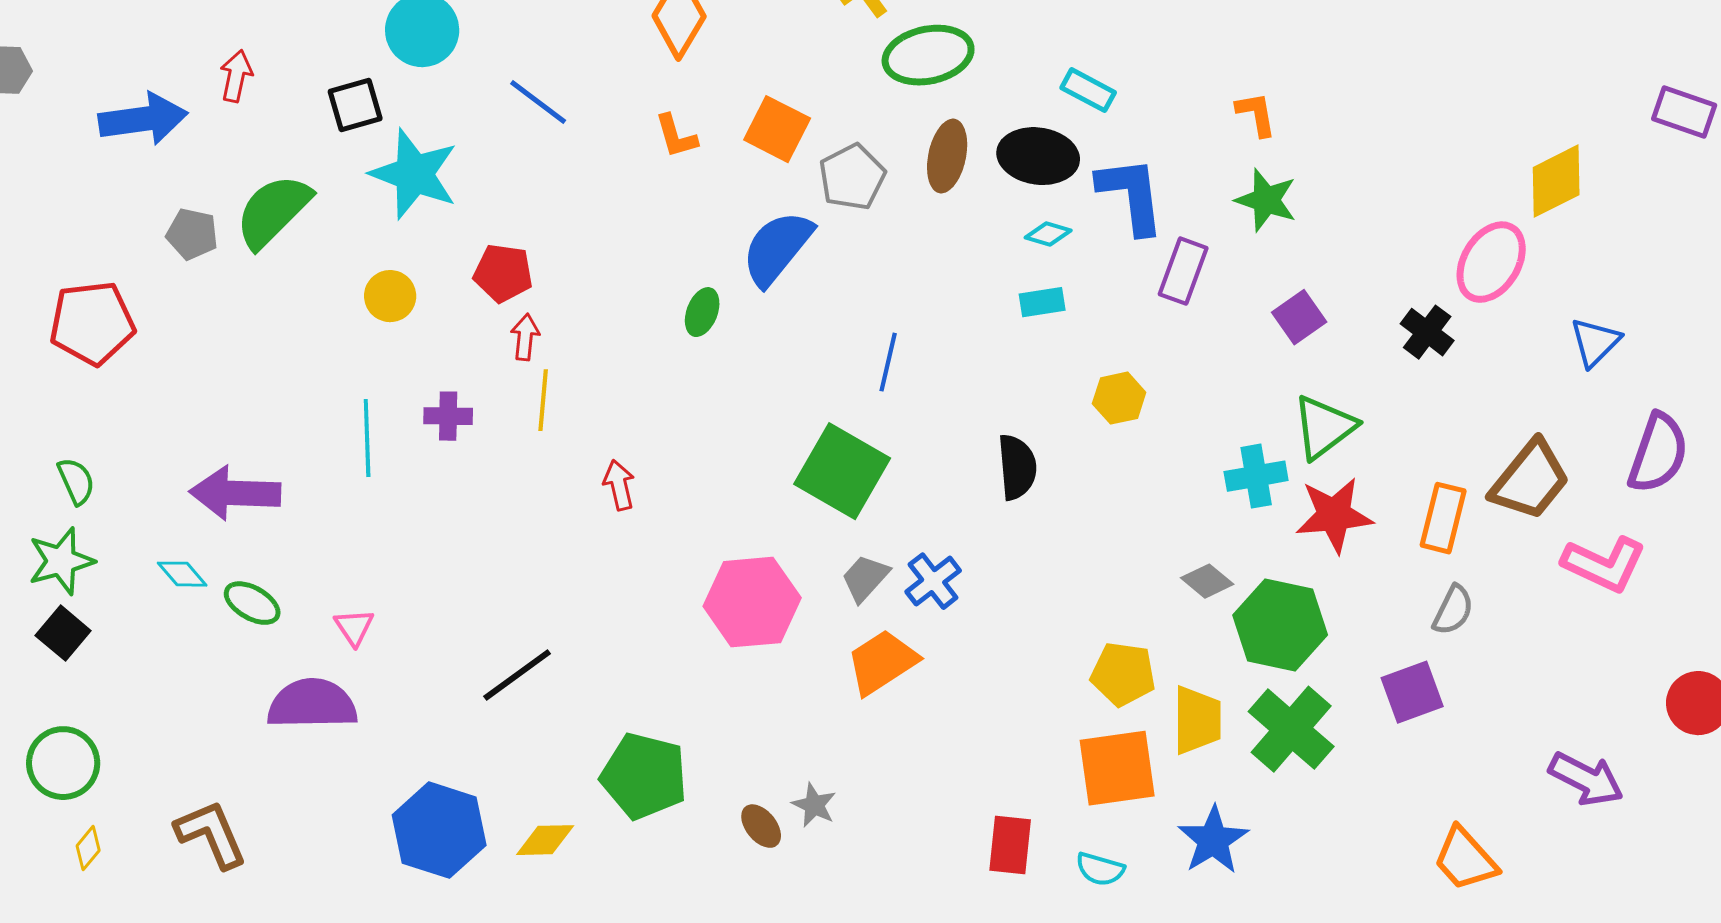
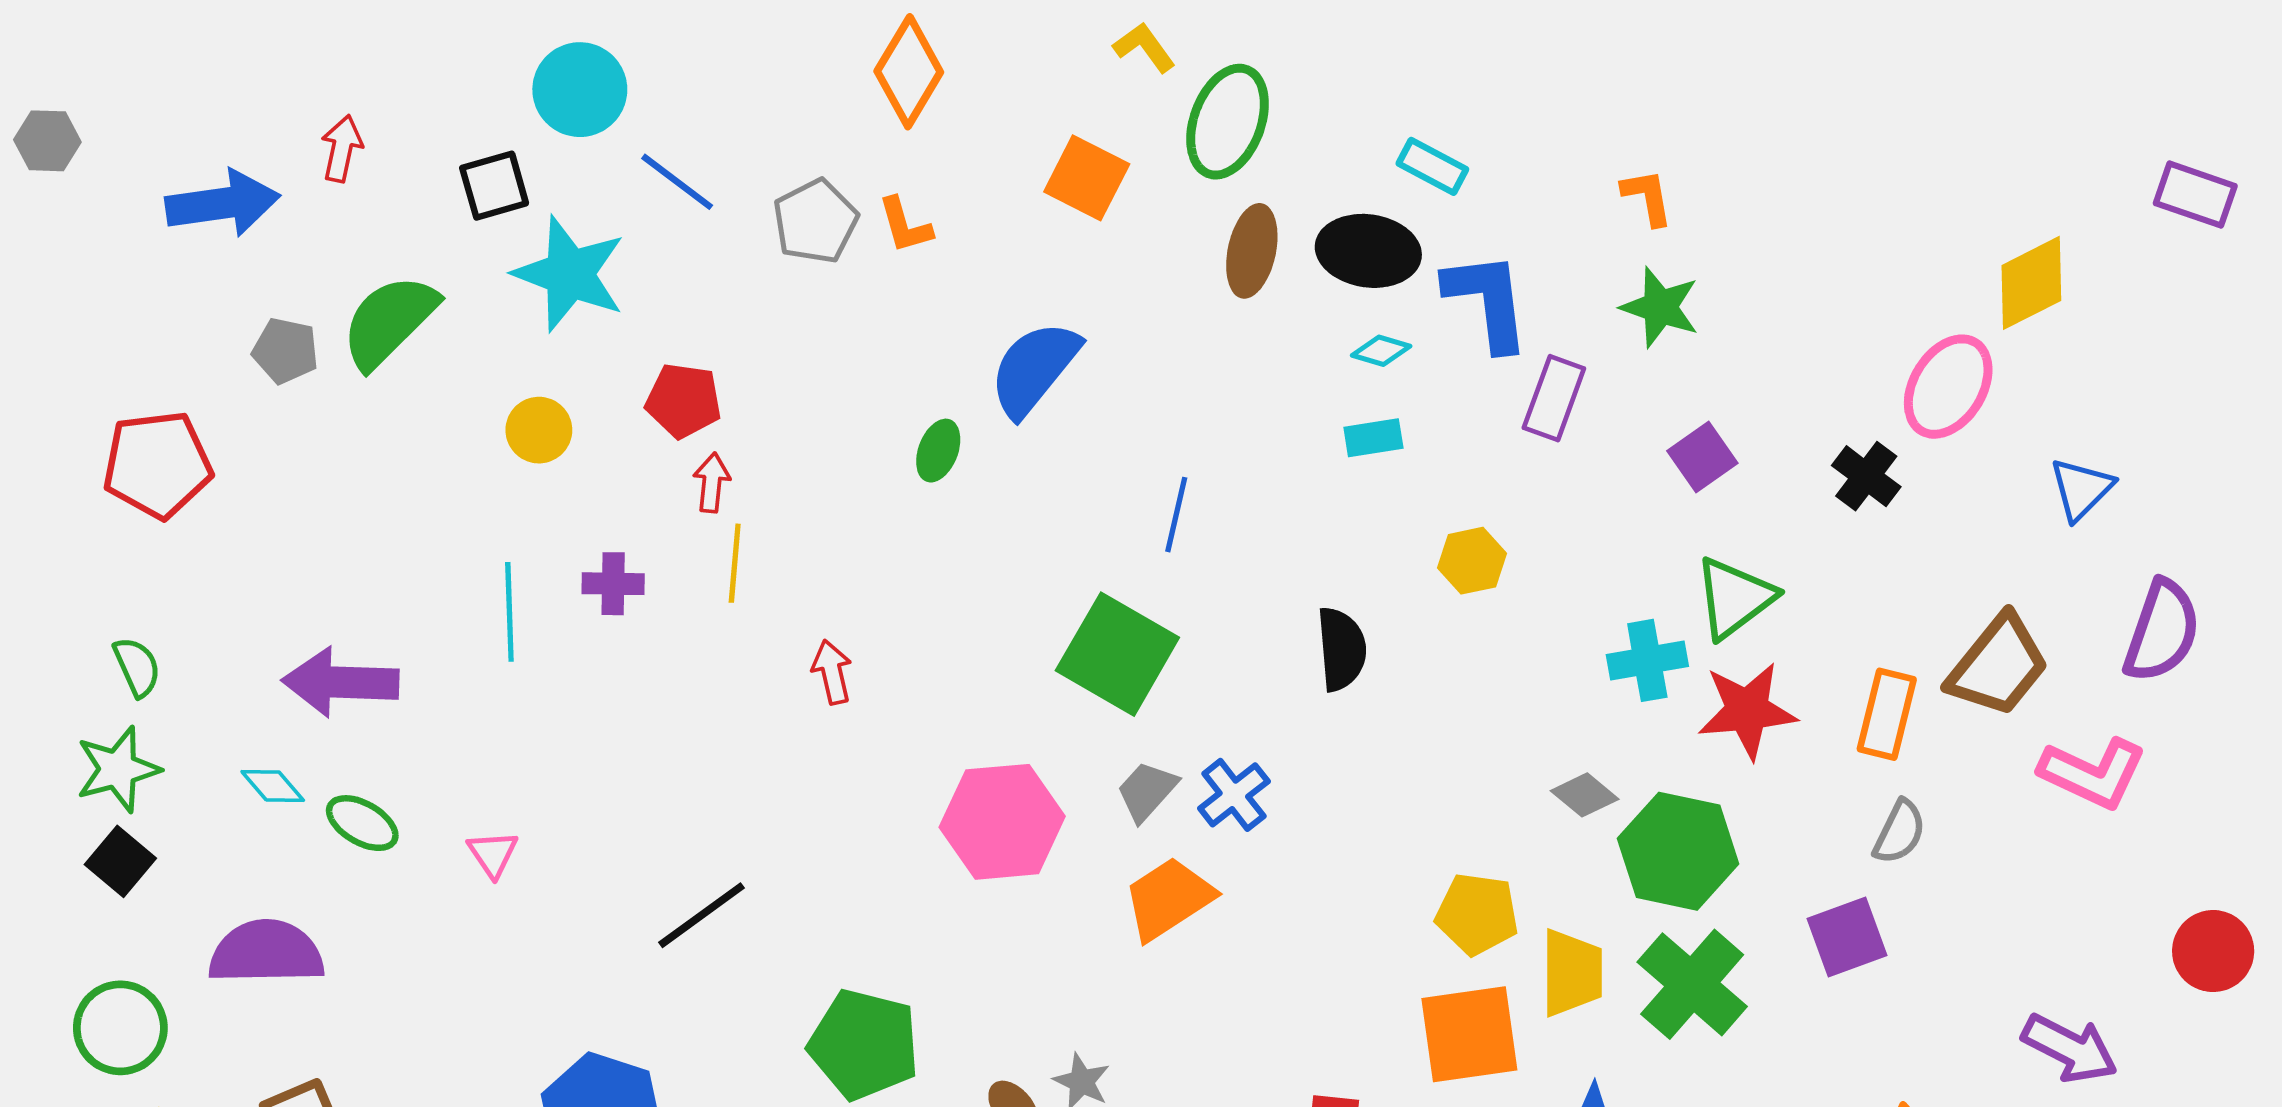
green ellipse: (928, 55) -> (1228, 122), turned -58
blue line: (538, 102) -> (677, 182), moved
orange square: (777, 129) -> (1087, 178), moved
gray pentagon: (852, 177) -> (815, 221), moved
purple semicircle: (312, 704) -> (266, 952), moved

